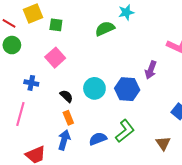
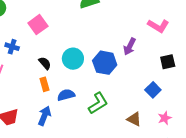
blue semicircle: (98, 139) -> (66, 95), moved
blue arrow: (64, 140) -> (44, 116), moved
brown triangle: (163, 143) -> (134, 119), turned -35

